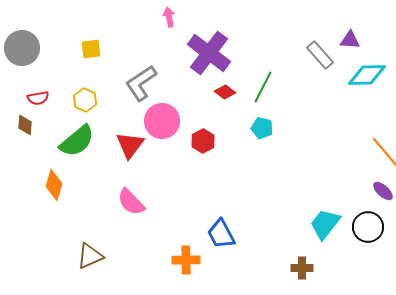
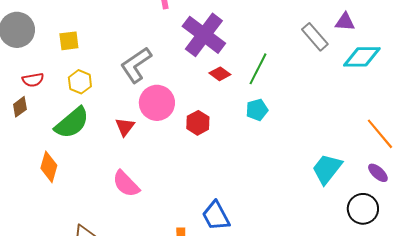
yellow square: (91, 49) -> (69, 41), moved
brown diamond: (25, 125) -> (20, 107), turned 50
cyan pentagon: (262, 128) -> (257, 110), turned -30
red triangle: (130, 145) -> (125, 127), size x0.7
cyan trapezoid: (325, 224) -> (327, 169), moved

